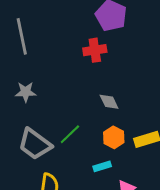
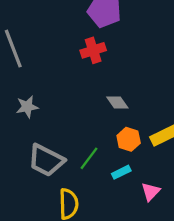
green line: (70, 134) -> (89, 158), moved

